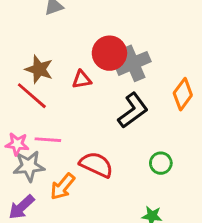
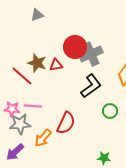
brown star: (39, 69) -> (37, 63), moved
green circle: (161, 163) -> (110, 111), moved
red semicircle: (96, 165) -> (66, 123), turned 90

